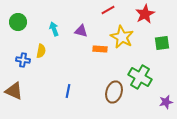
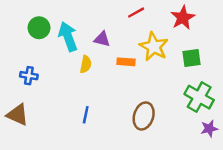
green circle: (18, 22) -> (39, 28), moved
cyan arrow: (54, 29) -> (68, 37), size x1.6
green square: (162, 43) -> (192, 58), moved
yellow semicircle: (41, 51) -> (86, 64), moved
green cross: (140, 77) -> (199, 97), moved

